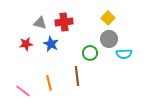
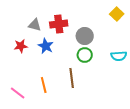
yellow square: (108, 18) -> (117, 14), moved
gray circle: (109, 39) -> (85, 36), moved

